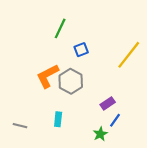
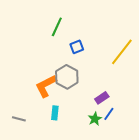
orange L-shape: (47, 76) -> (46, 86), moved
green star: (100, 134) -> (95, 119), moved

